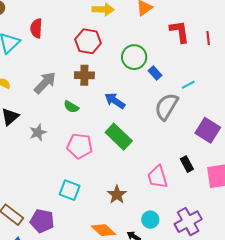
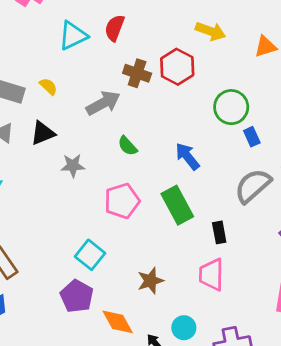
brown cross: (84, 75) -> (137, 73), moved
pink pentagon: (80, 146) -> (122, 201), turned 30
black rectangle: (187, 164) -> (219, 232), moved
purple pentagon: (42, 221) -> (77, 296), moved

